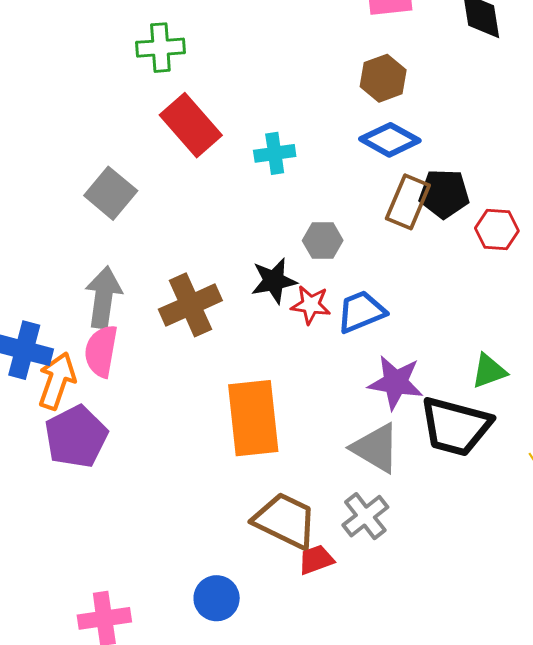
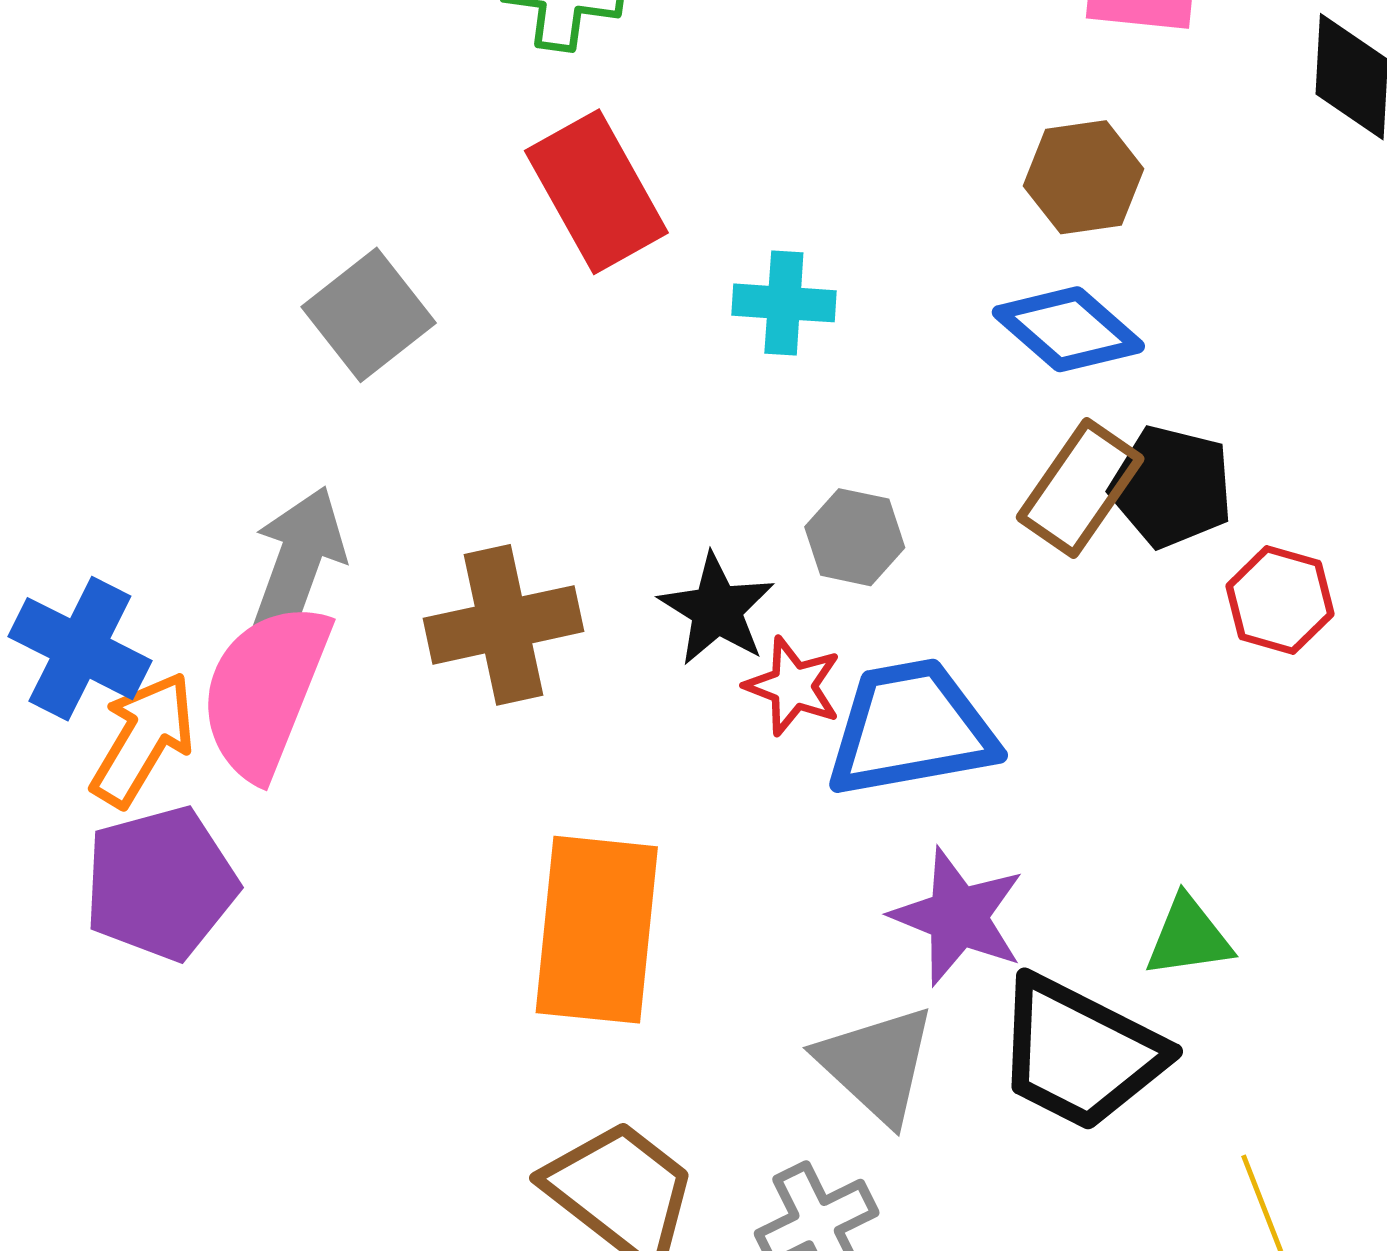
black star: (274, 281) -> (717, 609), turned 30
blue trapezoid: (361, 312) -> (911, 728), size x1.4
pink semicircle: (101, 351) -> (265, 690), size x1.4

